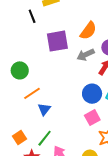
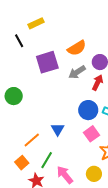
orange semicircle: (88, 31) -> (77, 48), turned 30
orange line: (32, 93) -> (32, 140), moved
blue triangle: (44, 109) -> (58, 129), moved

